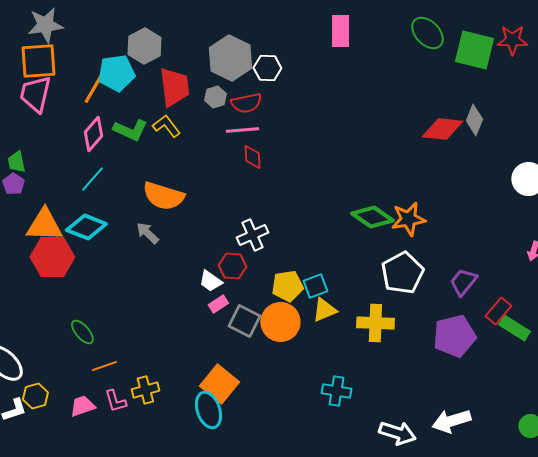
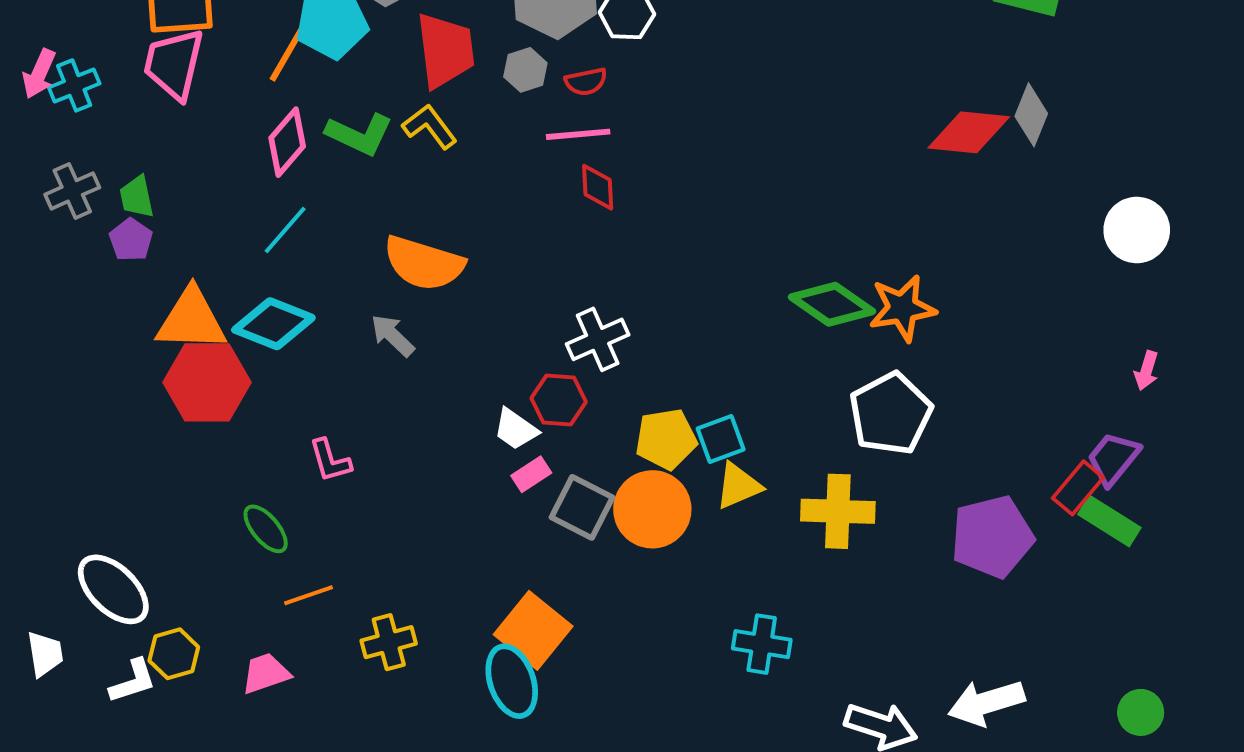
red semicircle: (246, 103) -> (586, 82), size x0.7
purple trapezoid: (463, 282) -> (1113, 459), moved
pink L-shape: (115, 401) -> (330, 460), moved

